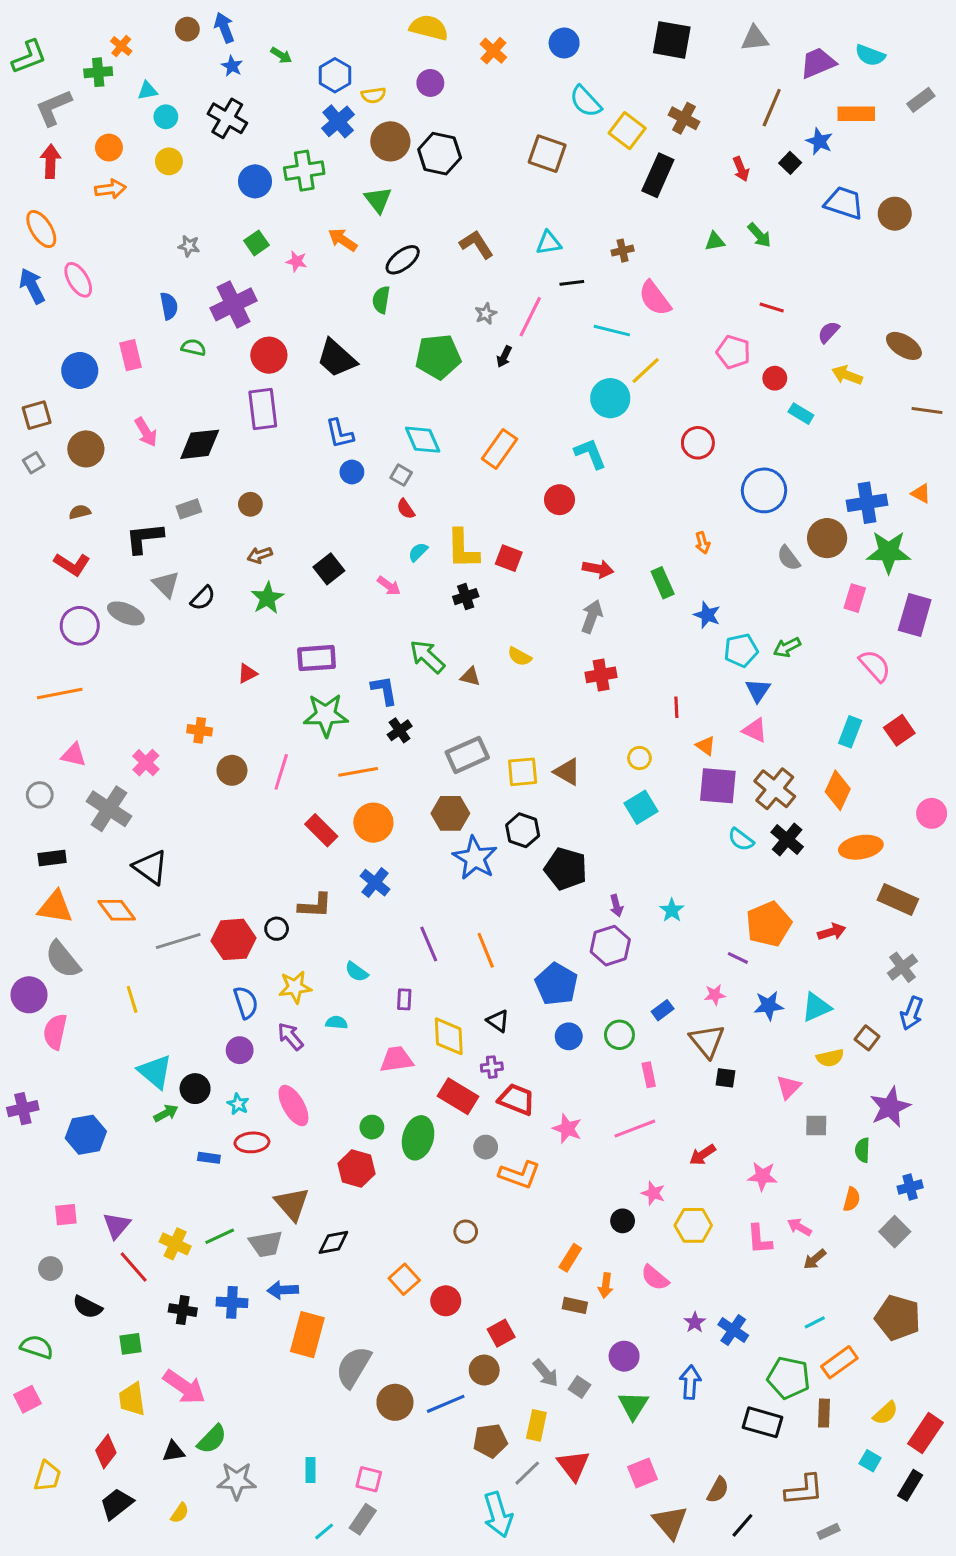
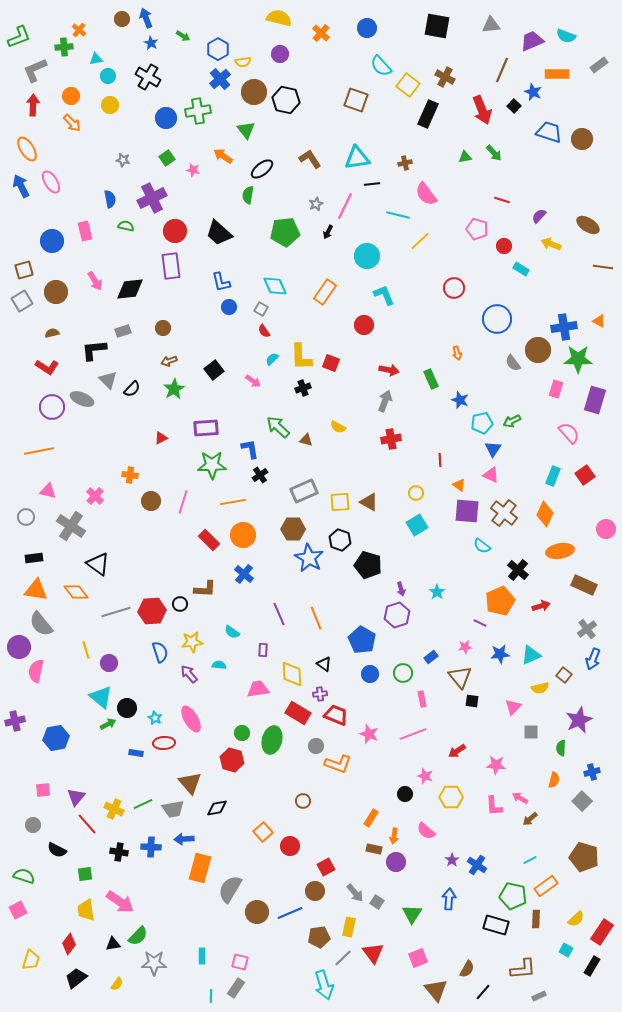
red arrow: (741, 169) -> (482, 110), size x1.8
orange arrow: (110, 189) -> (72, 123), turned 54
cyan triangle: (549, 243) -> (357, 158), size x1.5
cyan circle: (610, 398) -> (367, 256), moved
gray square: (34, 463) -> (22, 301), size x1.5
black cross: (787, 840) -> (518, 570), moved
purple circle: (240, 1050) -> (109, 663), moved
purple circle: (624, 1356) -> (396, 862), moved
cyan line: (324, 1531) -> (211, 996), turned -48

